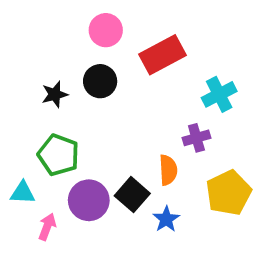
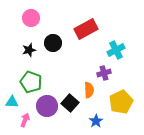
pink circle: (106, 30) -> (31, 18), moved
blue star: (166, 219) -> (96, 121), moved

